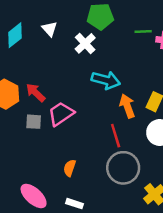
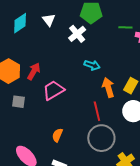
cyan arrow: (106, 80) -> (92, 65), size x0.7
red arrow: (36, 93) -> (34, 71), turned 72
gray square: (34, 122) -> (19, 102), moved

